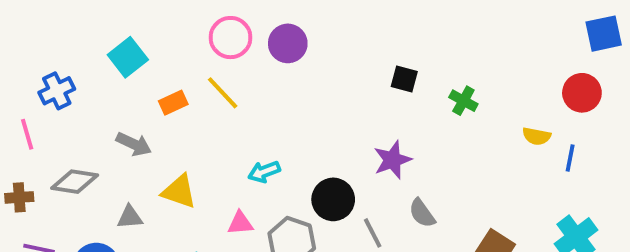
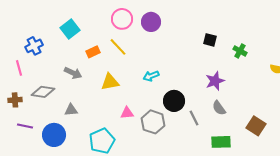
purple star: (392, 160) -> (215, 81), moved
cyan arrow: (264, 172) -> (151, 76), moved
yellow triangle: (179, 192) -> (110, 82), moved, turned -30

